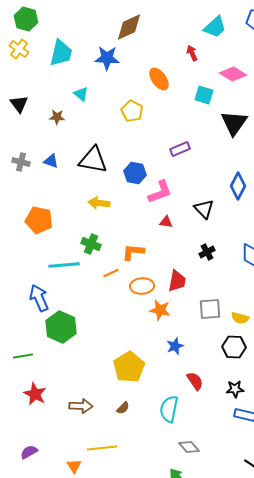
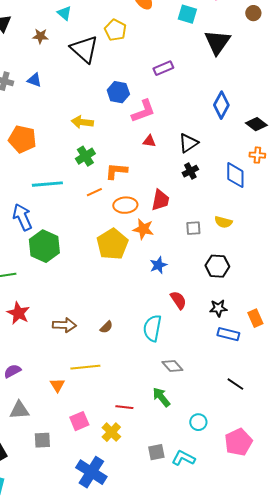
black triangle: (93, 160) -> (84, 49), moved, turned 32
black triangle: (204, 209) -> (188, 143), moved, turned 40
green cross: (91, 244) -> (85, 156), moved, turned 36
gray square: (210, 309) -> (193, 228), size x0.7
yellow semicircle: (240, 318) -> (223, 222), moved
yellow pentagon: (129, 367) -> (112, 244), moved

